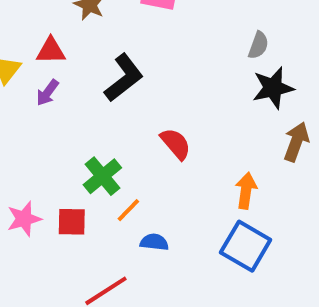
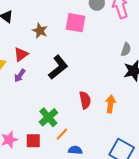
red triangle: (51, 51) -> (21, 54), turned -35
red semicircle: (176, 144) -> (85, 100), turned 30
orange arrow: (246, 191) -> (110, 104), moved

